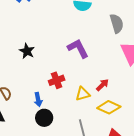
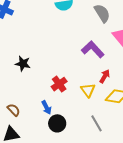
purple L-shape: (78, 48) -> (93, 49), moved
yellow triangle: (83, 94) -> (88, 90), turned -35

